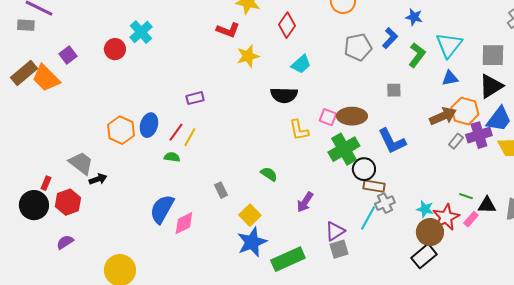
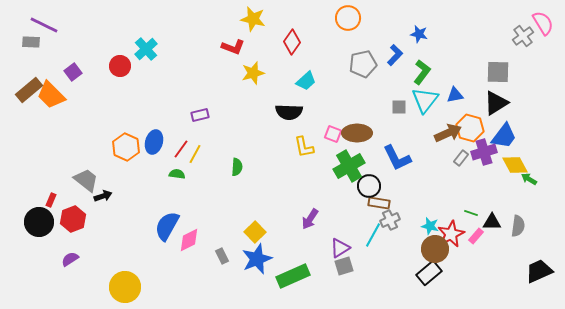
cyan triangle: (449, 45) -> (425, 100), moved
green semicircle: (269, 174) -> (237, 167), moved, turned 60
gray rectangle: (221, 190) -> (222, 256), moved

